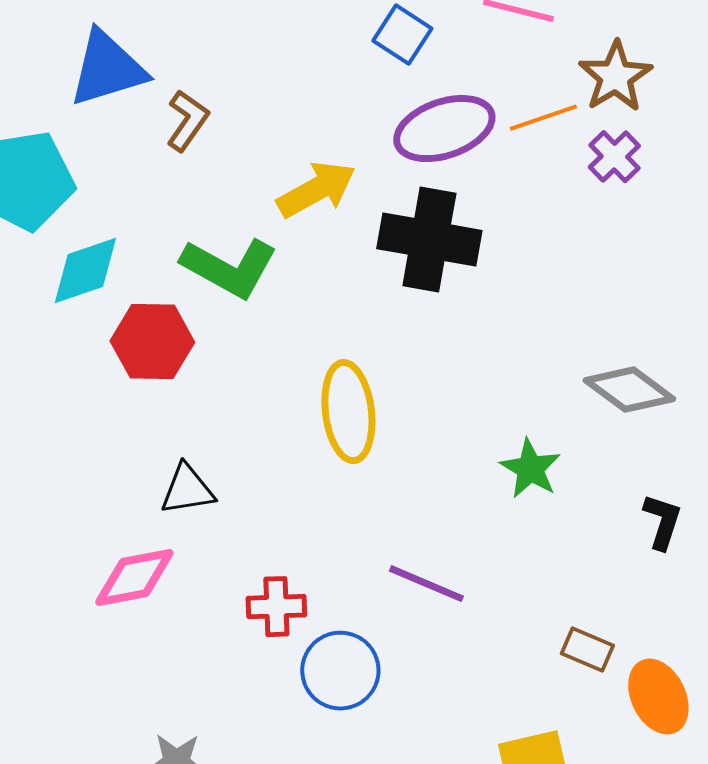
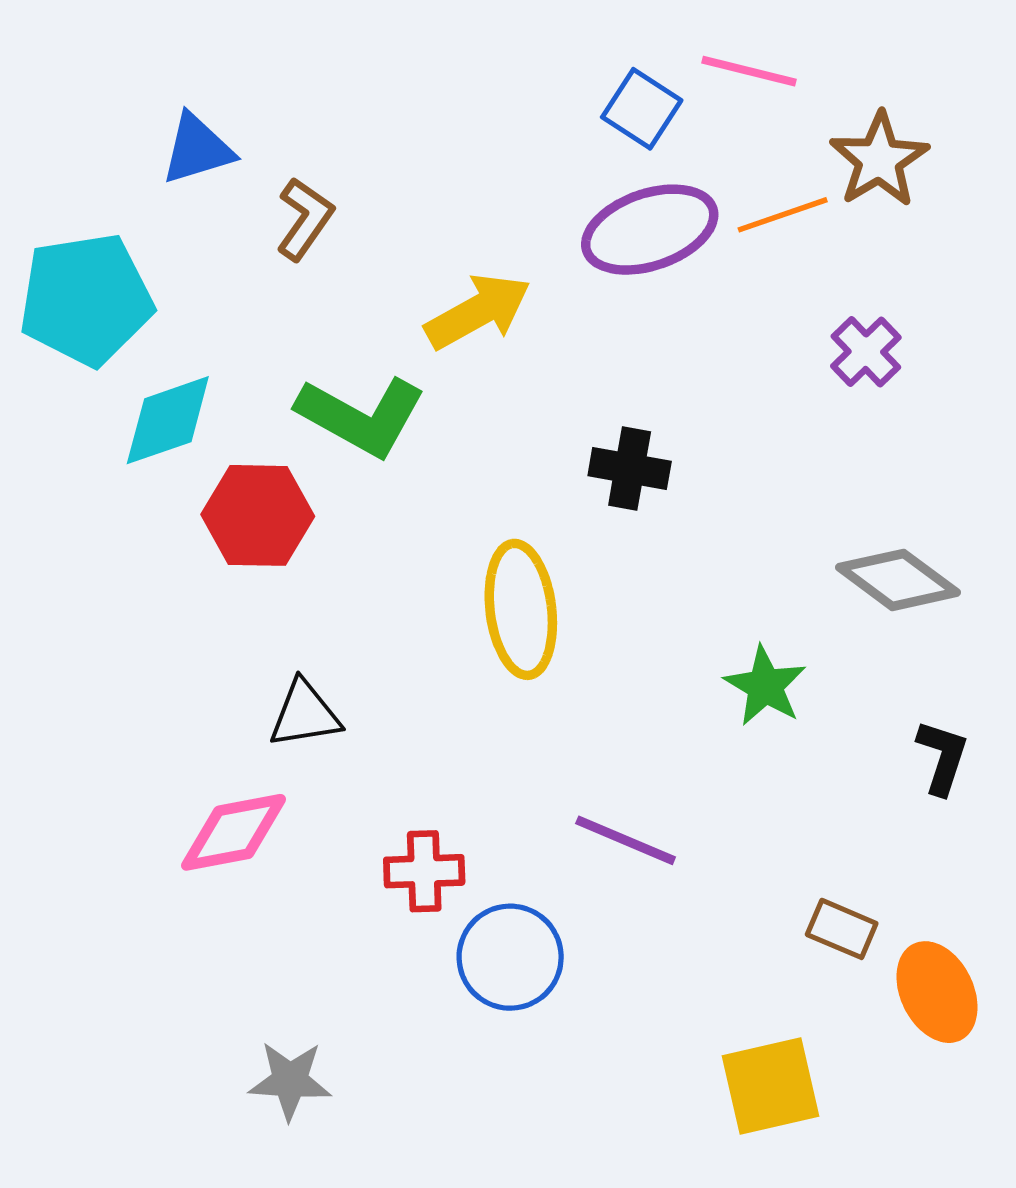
blue square: (402, 35) -> (642, 109), moved
blue triangle: (107, 69) -> (197, 149), size x0.7
purple cross: (614, 157) -> (866, 352), moved
black cross: (429, 240) -> (630, 468), moved, size x0.6

